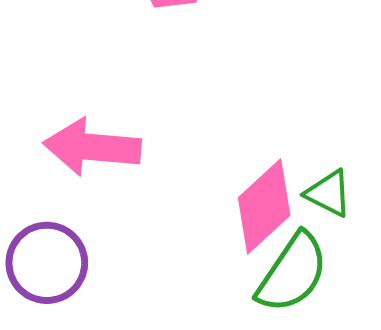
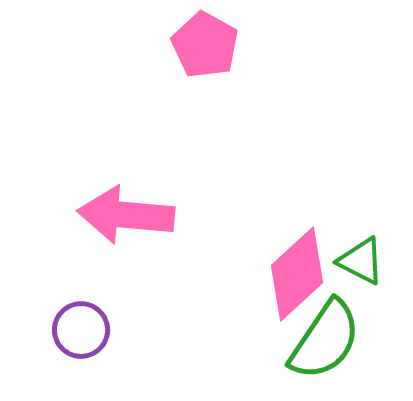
purple circle: (47, 263) -> (81, 330), size x0.7

